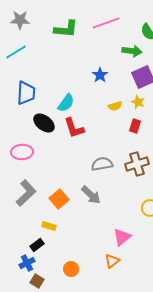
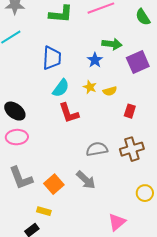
green arrow: (132, 51) -> (112, 44), moved
blue trapezoid: (26, 93) -> (52, 58), moved
yellow star: (138, 102) -> (90, 87), moved
black ellipse: (44, 123) -> (15, 111), moved
gray L-shape: (26, 193) -> (21, 178), turned 112

